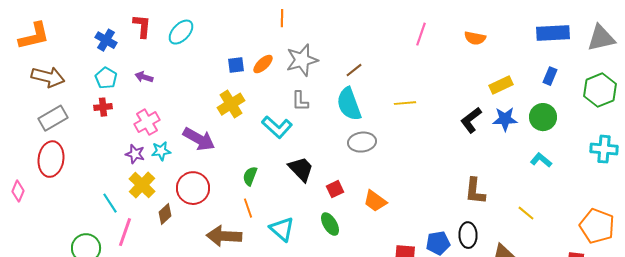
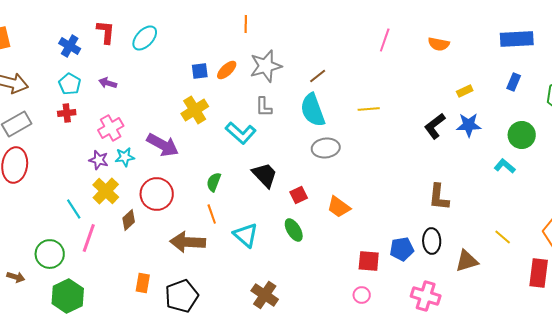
yellow rectangle: (501, 85) -> (465, 91), size x0.7
green circle: (543, 117) -> (522, 135), moved
yellow line: (526, 213) -> (503, 237), moved

